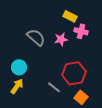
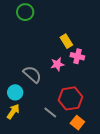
yellow rectangle: (70, 16) -> (66, 41), turned 32
gray semicircle: (36, 37) -> (32, 74), moved

